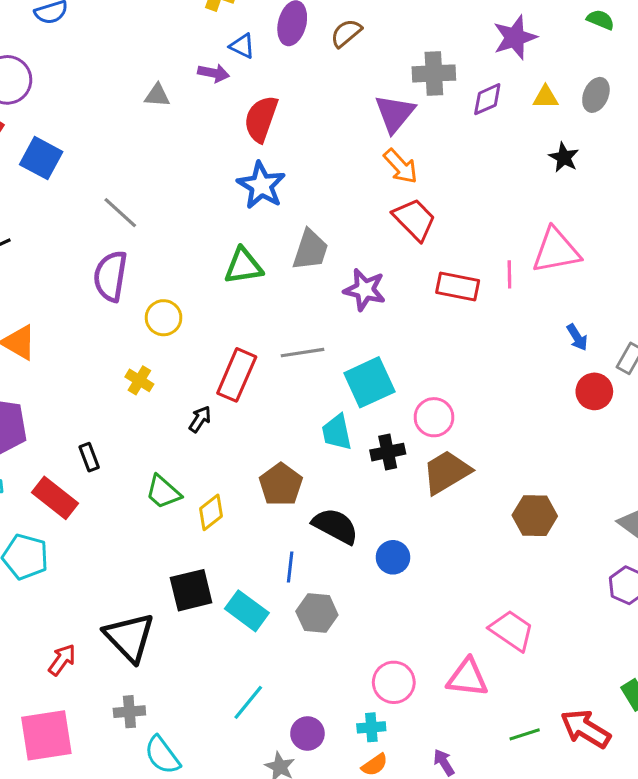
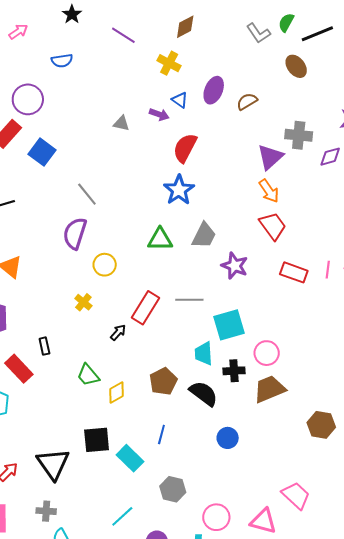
black semicircle: (335, 526) -> (204, 393), moved
gray hexagon: (317, 613) -> (173, 489), moved

